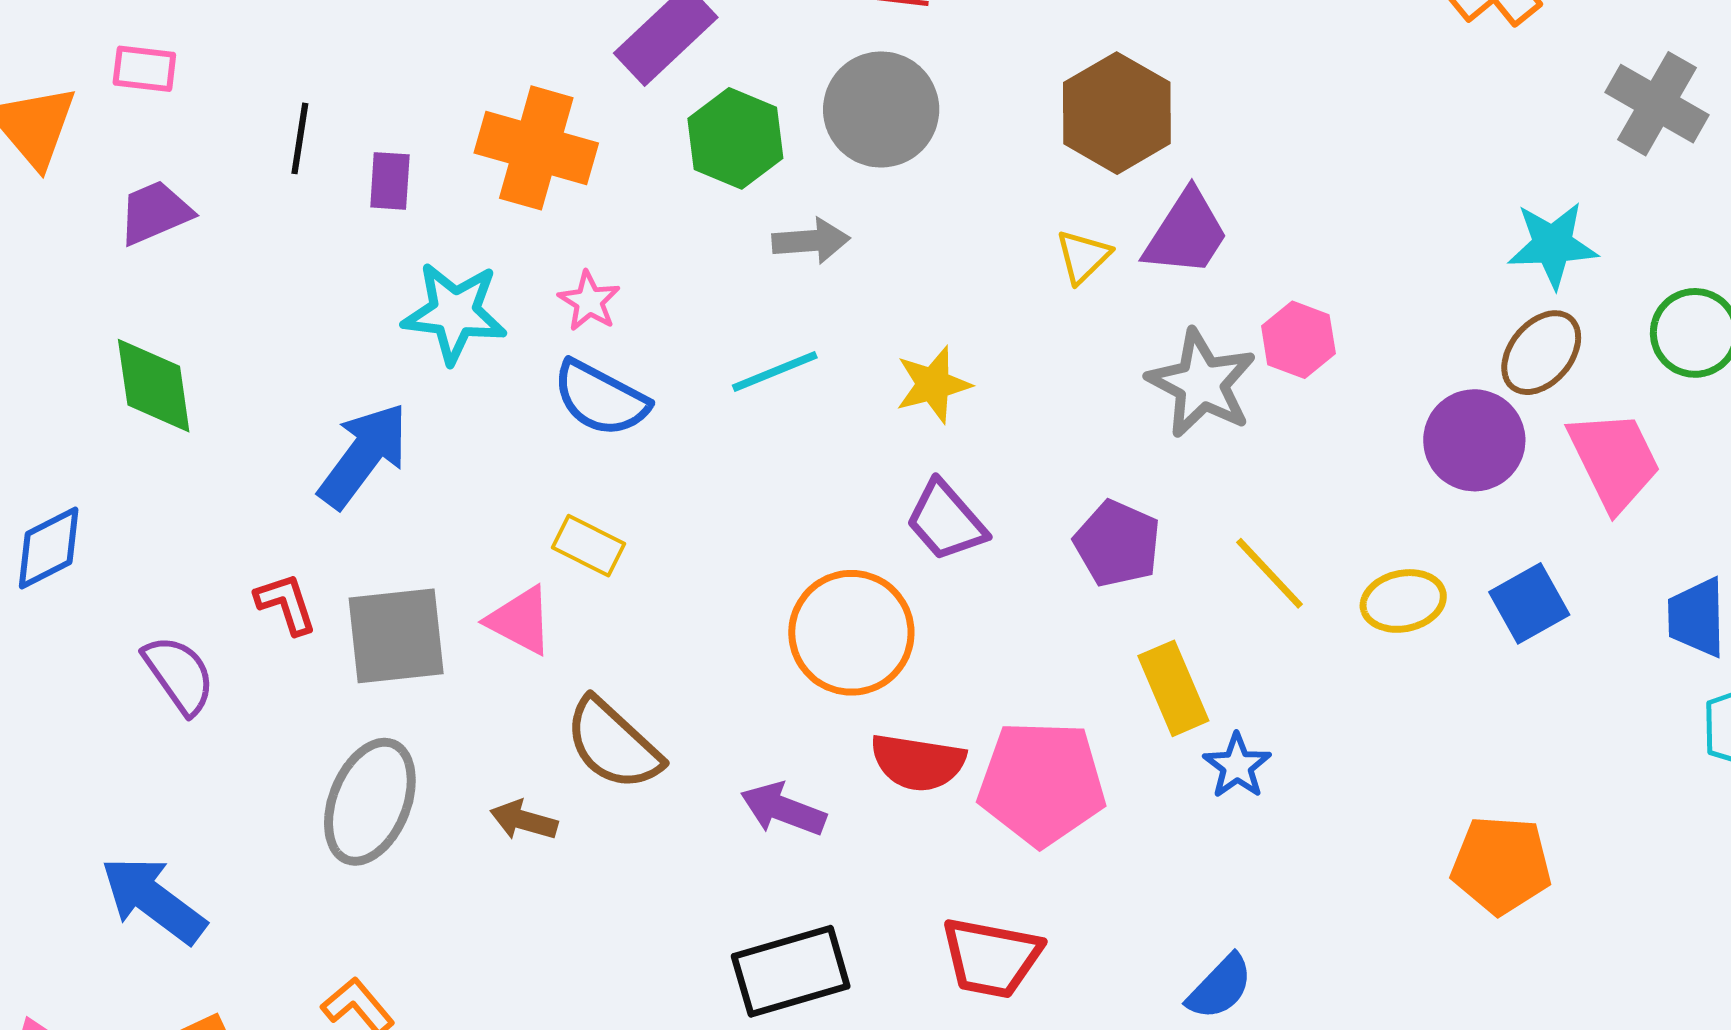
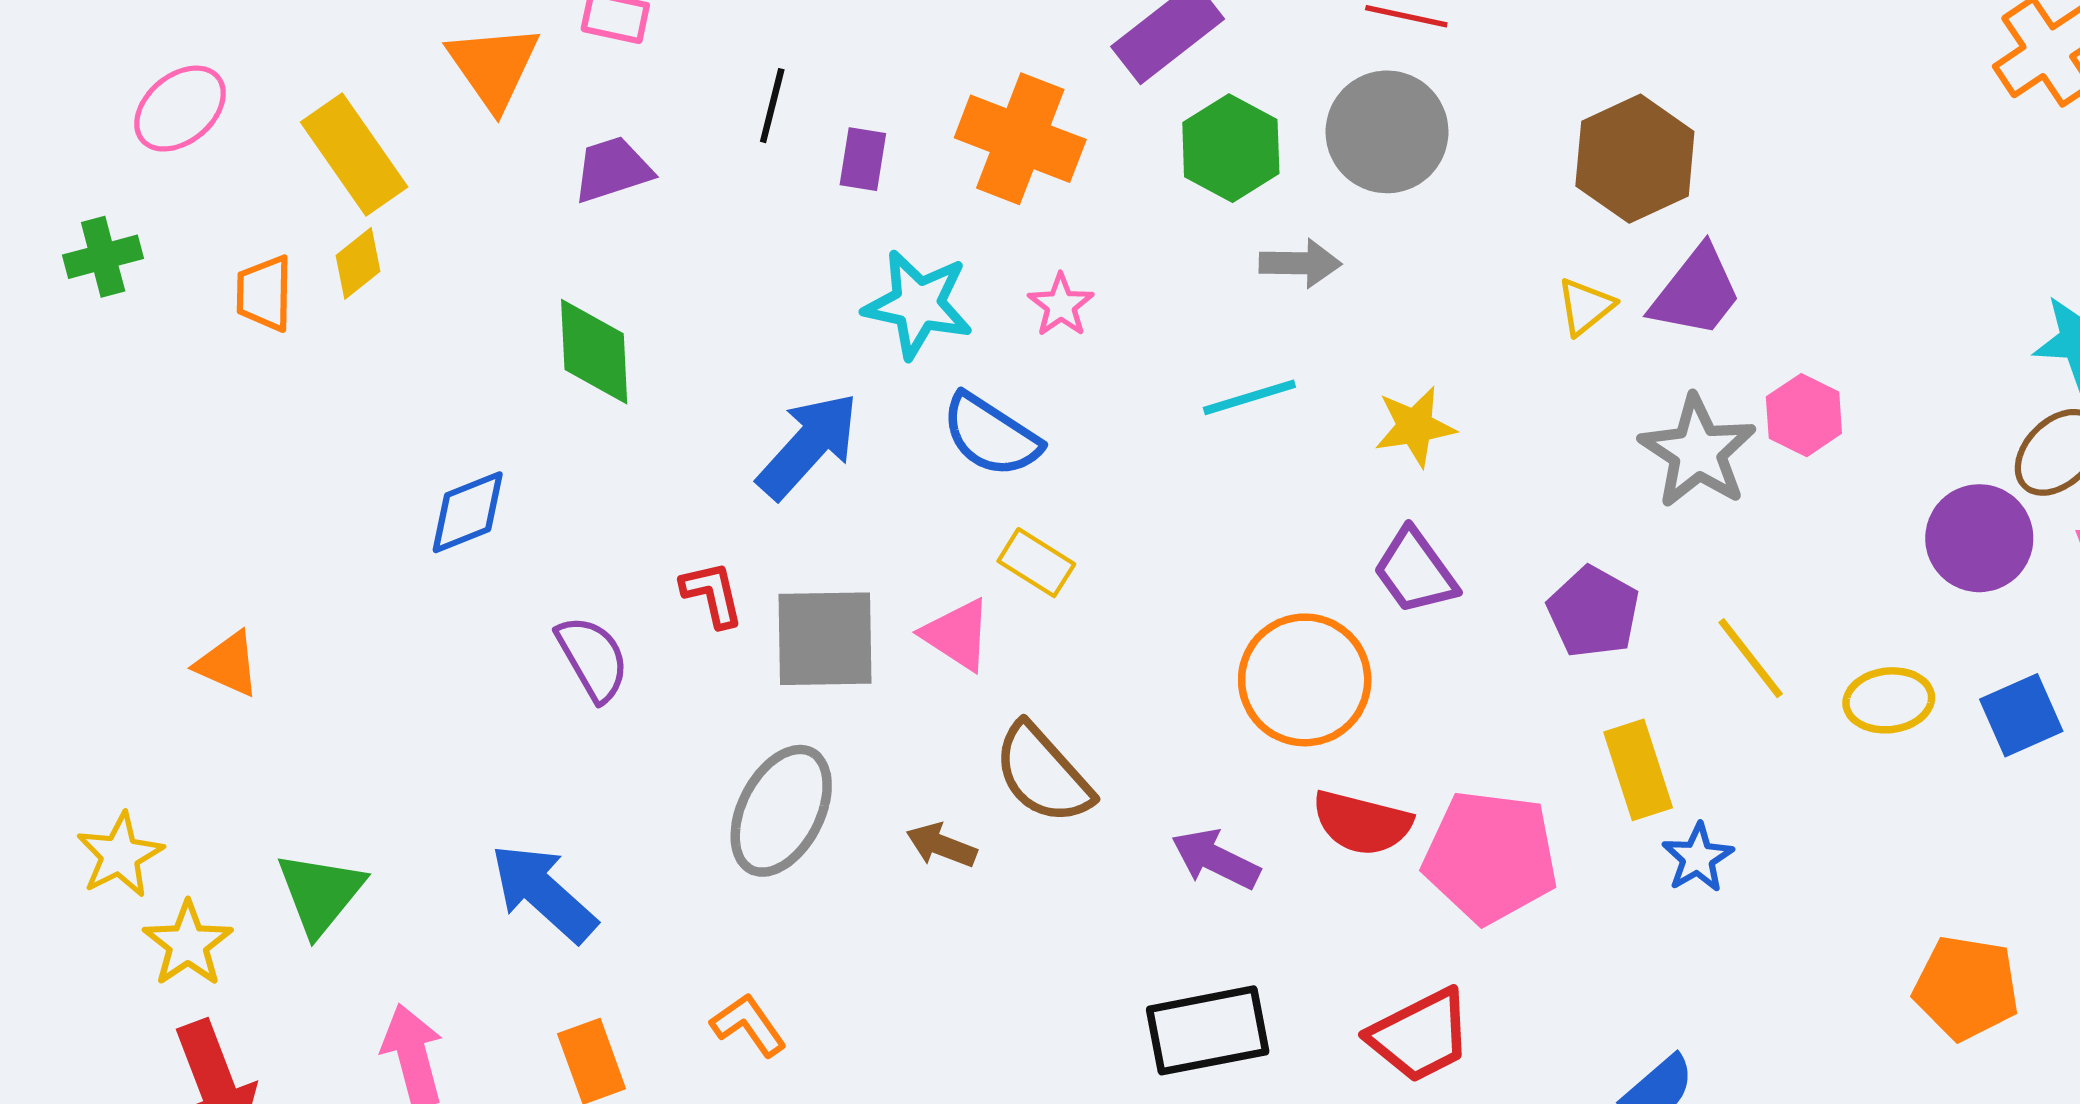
blue semicircle: (601, 398) -> (991, 435), moved
red trapezoid: (991, 958) -> (1420, 1036), turned -43

